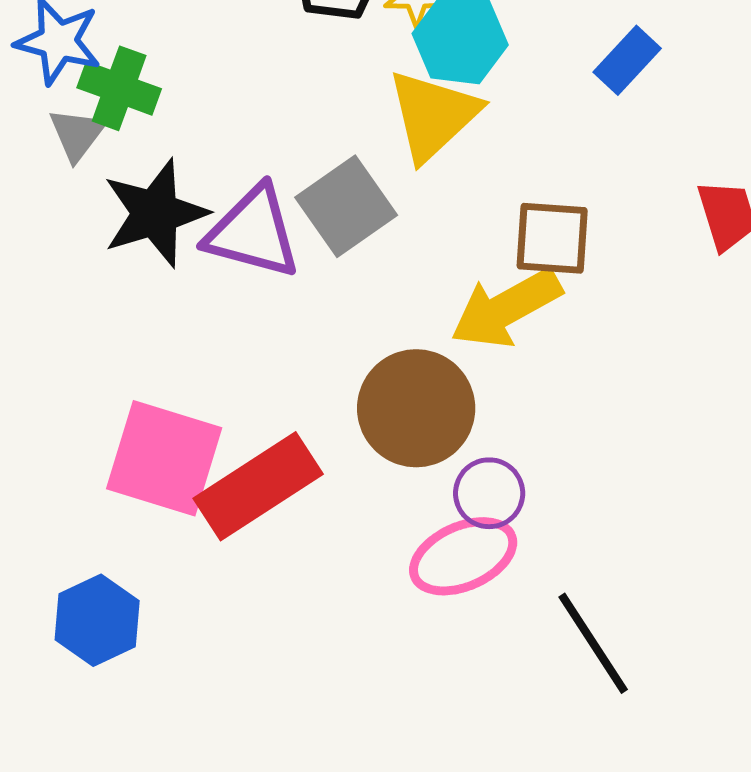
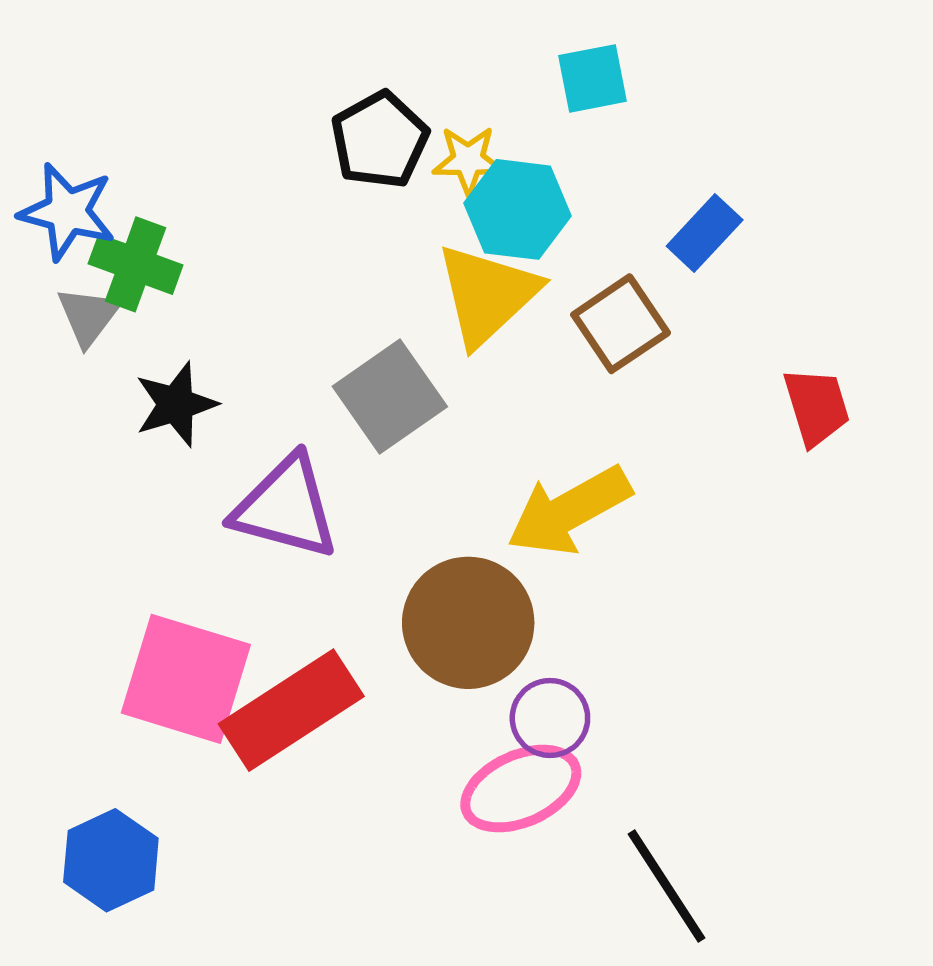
black star: (155, 213) -> (176, 404), size x0.7
purple triangle: (253, 232) -> (286, 507), moved
brown square: (552, 238) -> (621, 324), moved, turned -38

